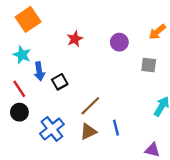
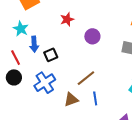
purple circle: (119, 42) -> (92, 36), moved
brown line: (90, 106) -> (86, 78), moved
blue cross: (52, 129) -> (45, 83), moved

